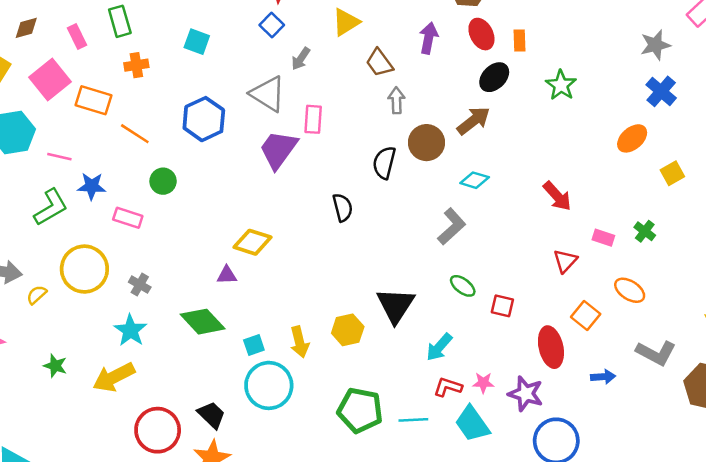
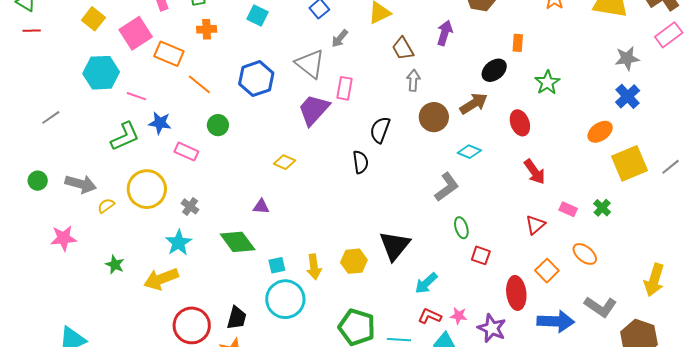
red ellipse: (481, 34) -> (520, 123), moved
black semicircle: (384, 163) -> (380, 130), moved
yellow square: (672, 173) -> (629, 163), size x1.8
yellow diamond: (252, 242) -> (284, 162), moved, size x0.7
green ellipse: (463, 286) -> (461, 228), moved, turned 30
blue arrow: (603, 377) -> (556, 321), size x1.8
black trapezoid: (212, 415) -> (237, 318), turned 55

